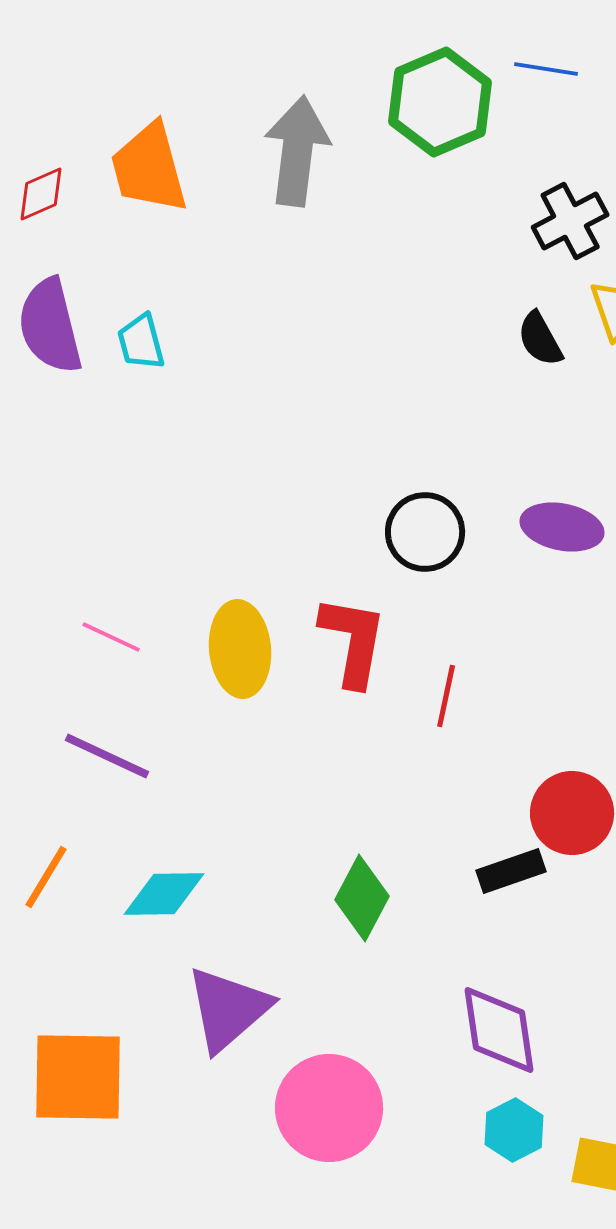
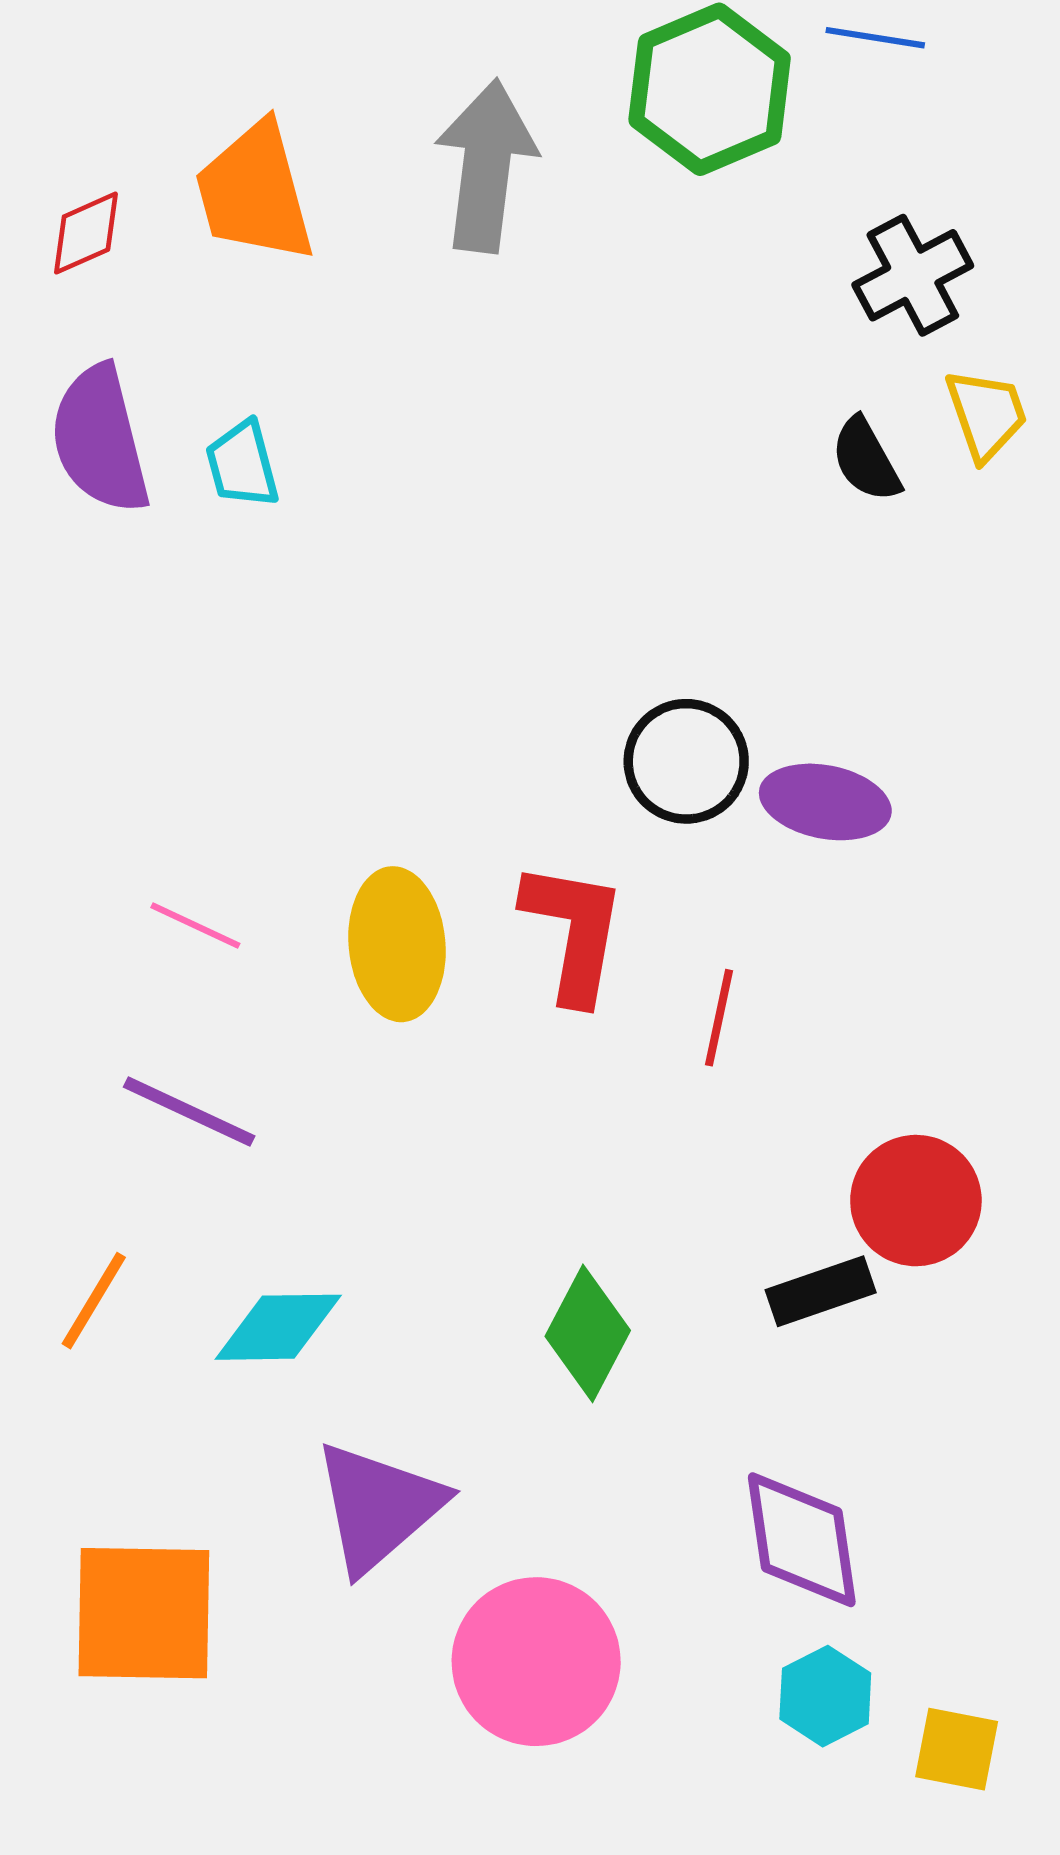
purple ellipse: (562, 527) -> (825, 802), moved

